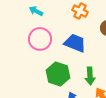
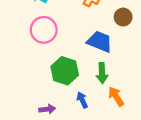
blue trapezoid: (75, 43) -> (100, 42), moved

